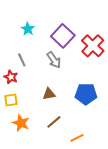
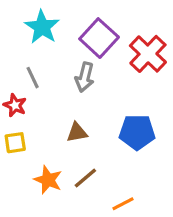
cyan star: (28, 29) -> (42, 27), size x1.5
gray arrow: (54, 60) -> (85, 77), turned 48
orange star: (21, 123) -> (48, 180), moved

